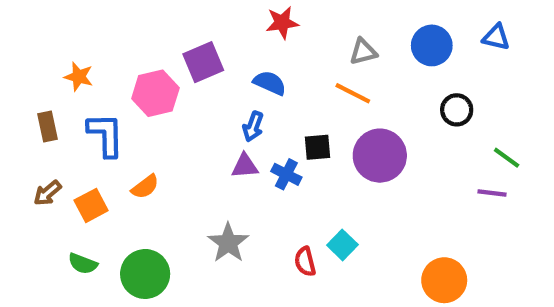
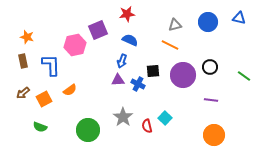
red star: (282, 23) -> (127, 14), moved
orange star: (79, 77) -> (27, 37), moved
black circle: (457, 110) -> (210, 67), moved
purple line: (492, 193) -> (211, 100), moved
gray star: (228, 243) -> (123, 117), moved
green circle: (145, 274) -> (88, 130), moved

